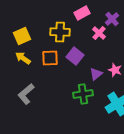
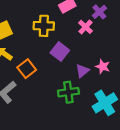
orange square: (50, 58) -> (27, 69), moved, turned -36

